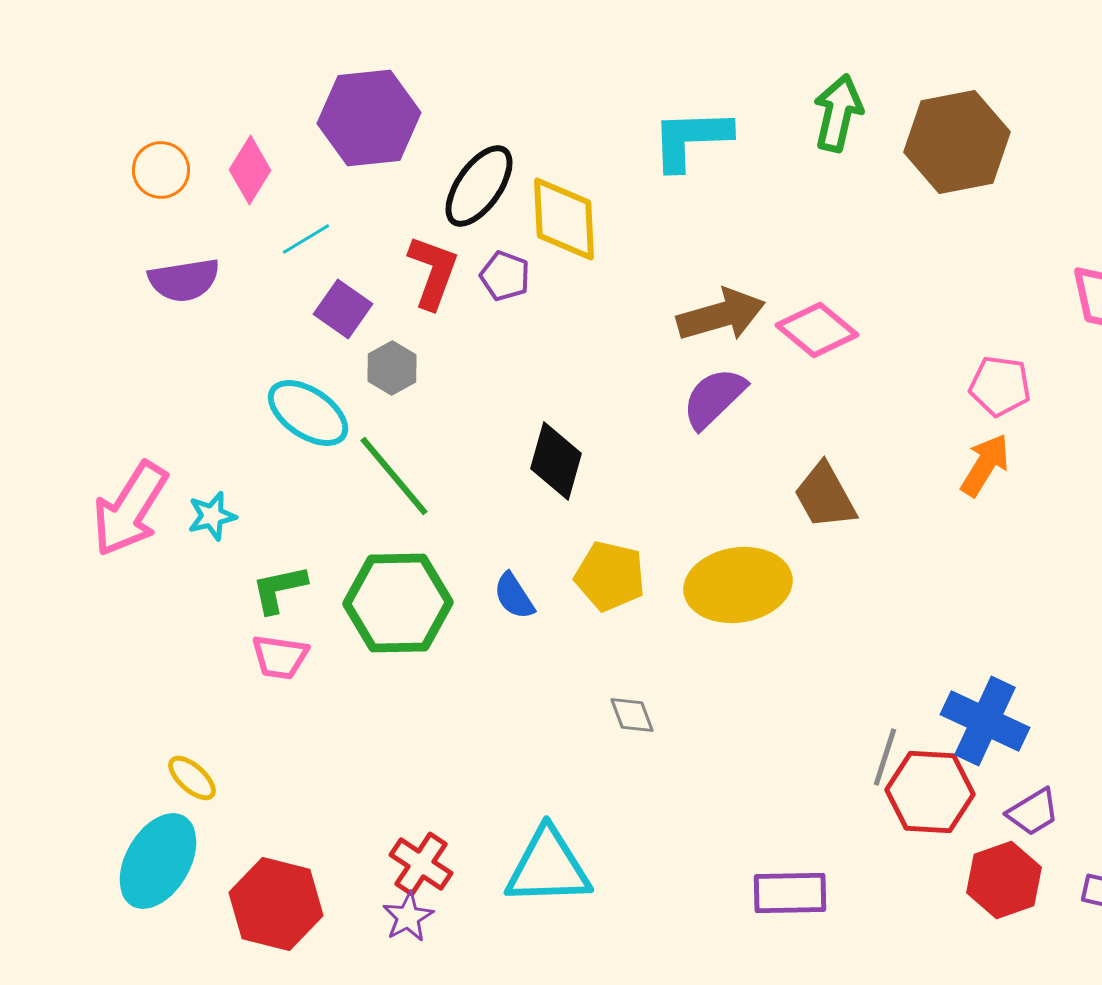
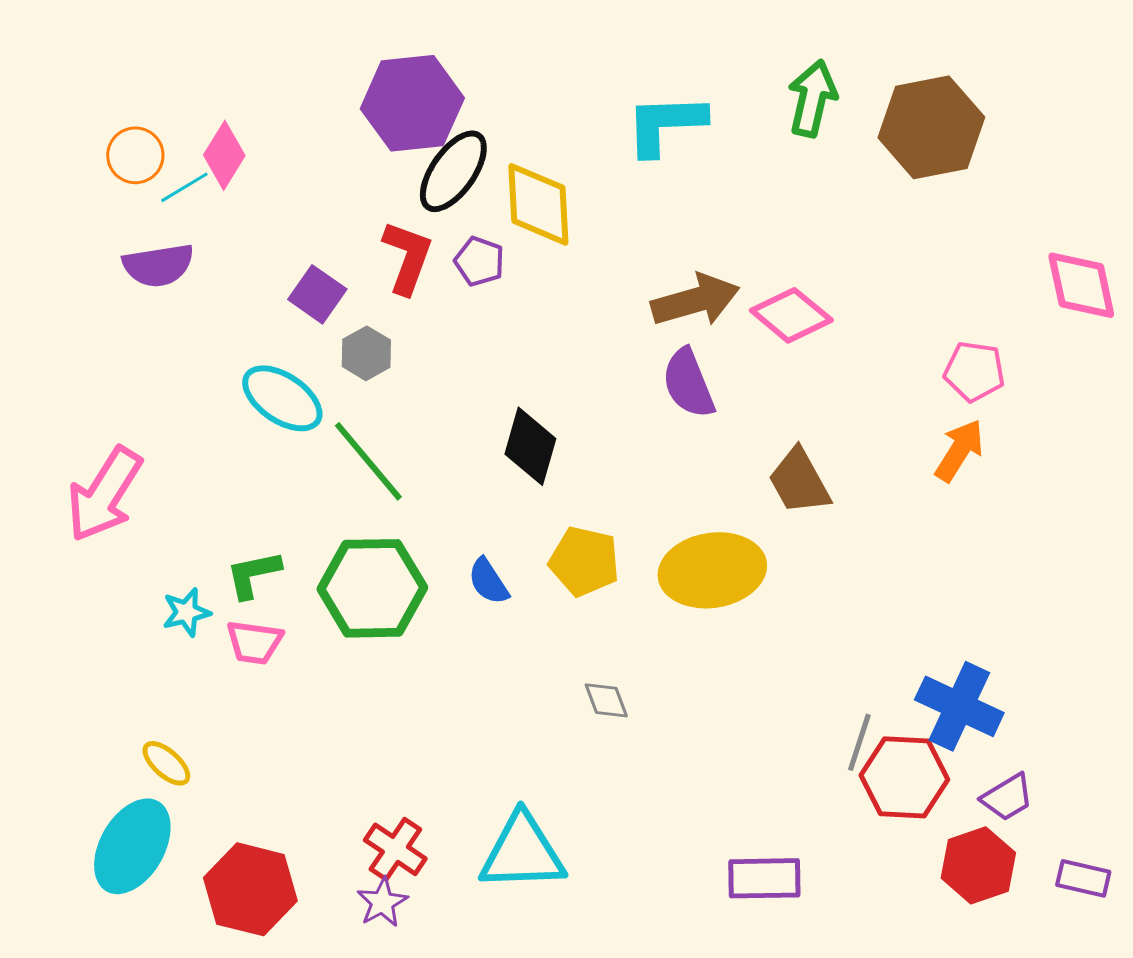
purple hexagon: (369, 118) -> (412, 103), moved
cyan line: (306, 239) -> (184, 187), moved
purple semicircle: (714, 398) -> (688, 383), turned -68
cyan star: (212, 516) -> (186, 612), moved

